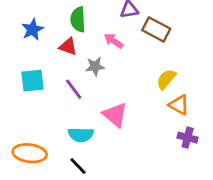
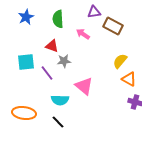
blue star: (32, 29) -> (26, 17), moved
red triangle: (68, 47) -> (52, 46), moved
gray star: (95, 66) -> (64, 61), moved
purple line: (74, 89) -> (47, 73), moved

